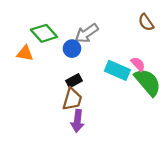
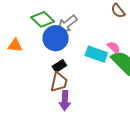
green diamond: (44, 33) -> (43, 19), moved
blue circle: (72, 49) -> (55, 38), size x1.6

